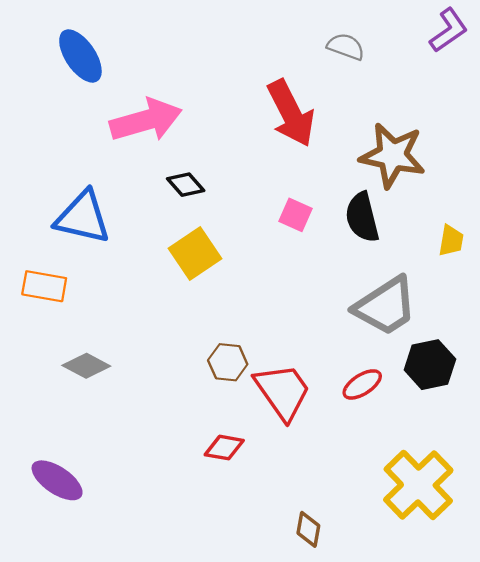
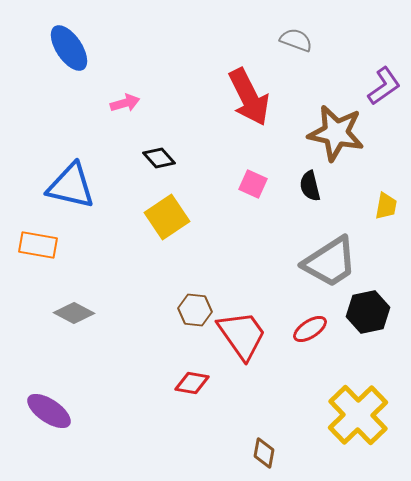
purple L-shape: (449, 30) -> (384, 86), moved
pink arrow: (146, 120) -> (125, 103), size x0.5
black semicircle: (362, 217) -> (310, 186), size x0.7

